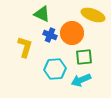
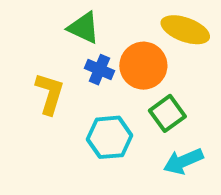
green square: (84, 57) -> (167, 113), turned -30
cyan arrow: (81, 80) -> (183, 161), moved

